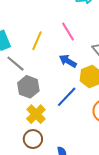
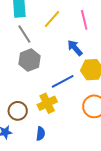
yellow cross: (36, 114) -> (47, 103), moved

